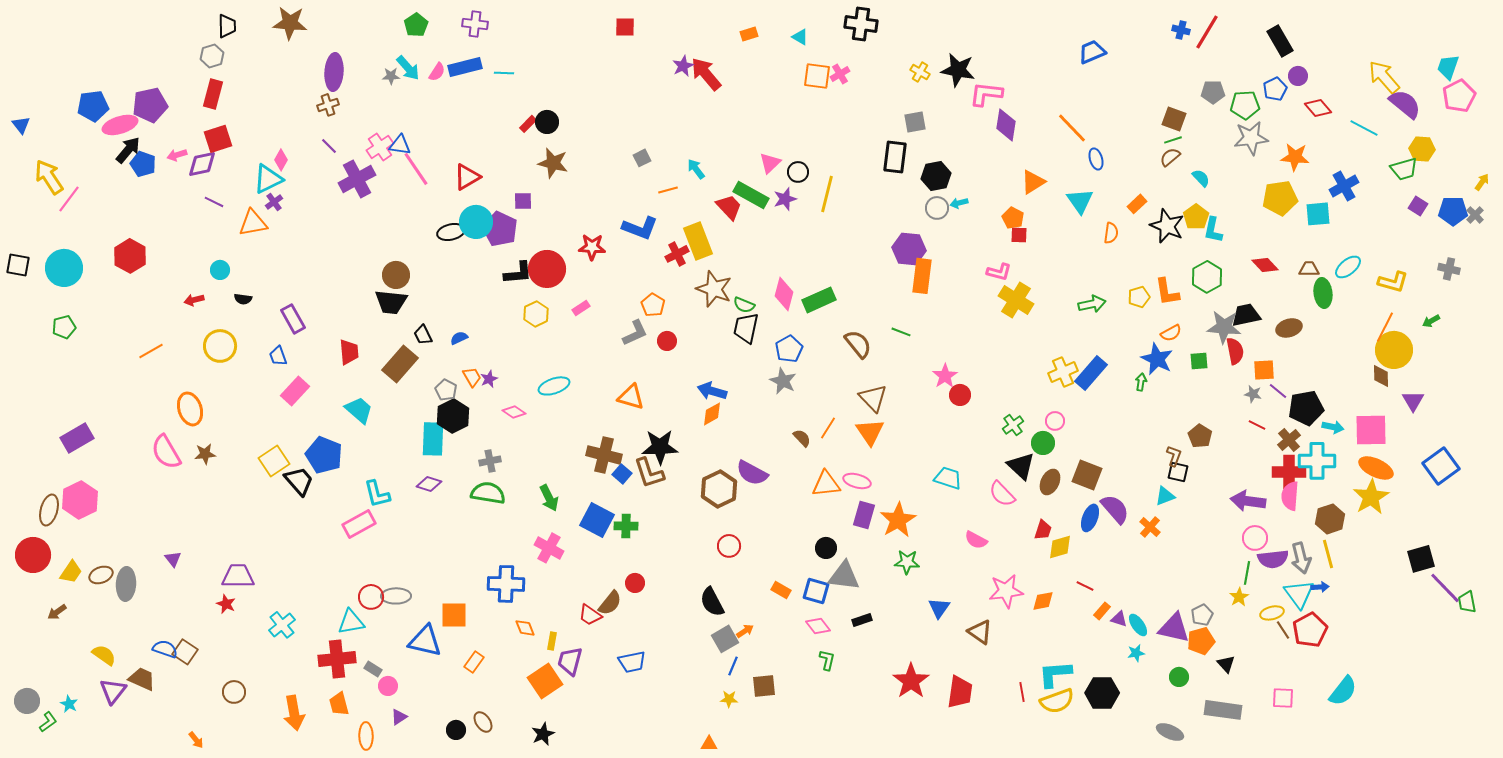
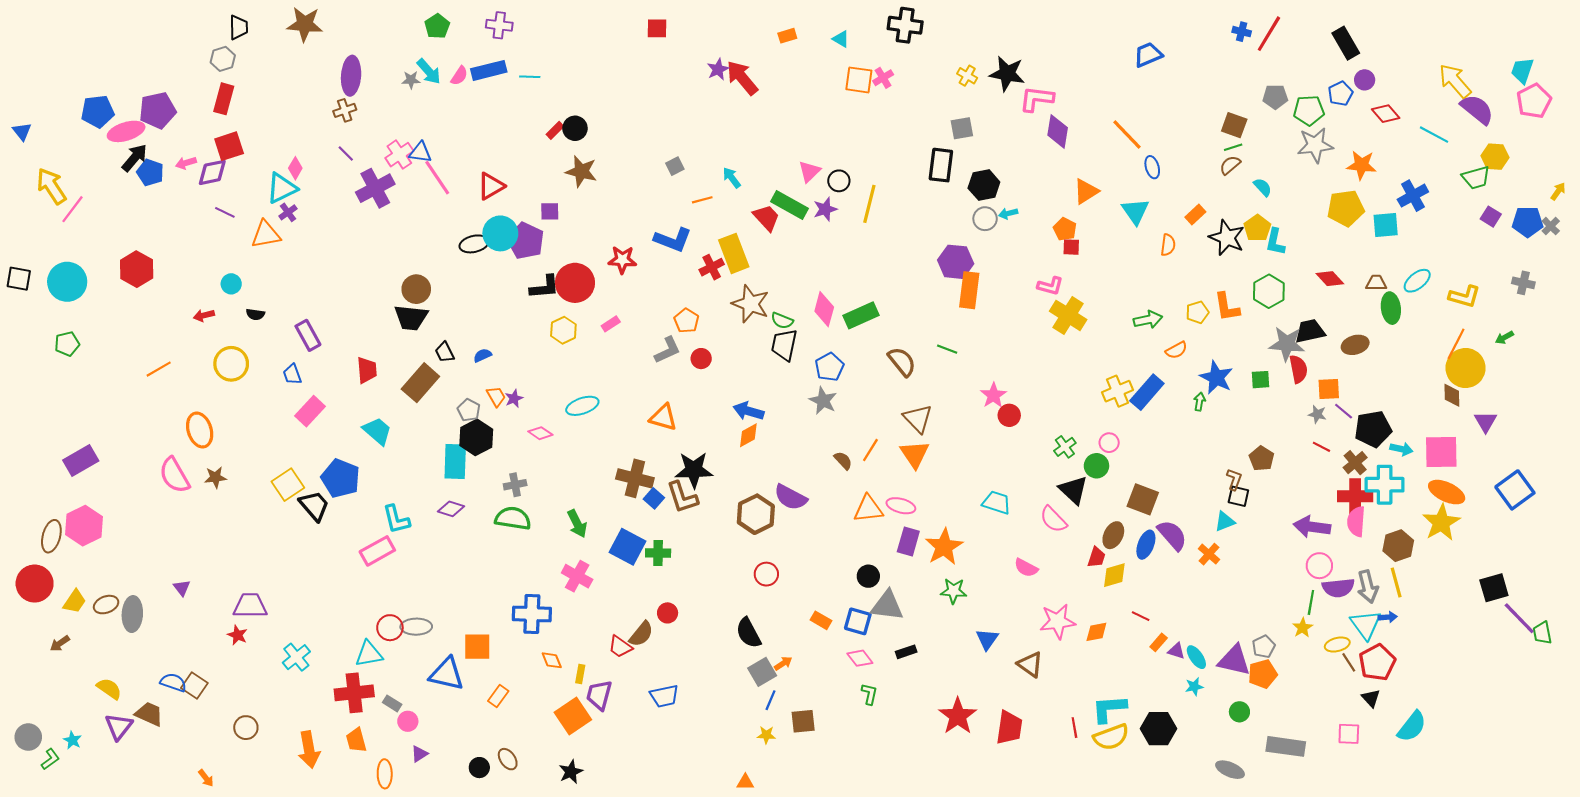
orange semicircle: (1171, 333) -> (1176, 350), moved
brown ellipse: (1050, 482) -> (1113, 535), moved
black triangle: (1226, 664) -> (1371, 698), moved

